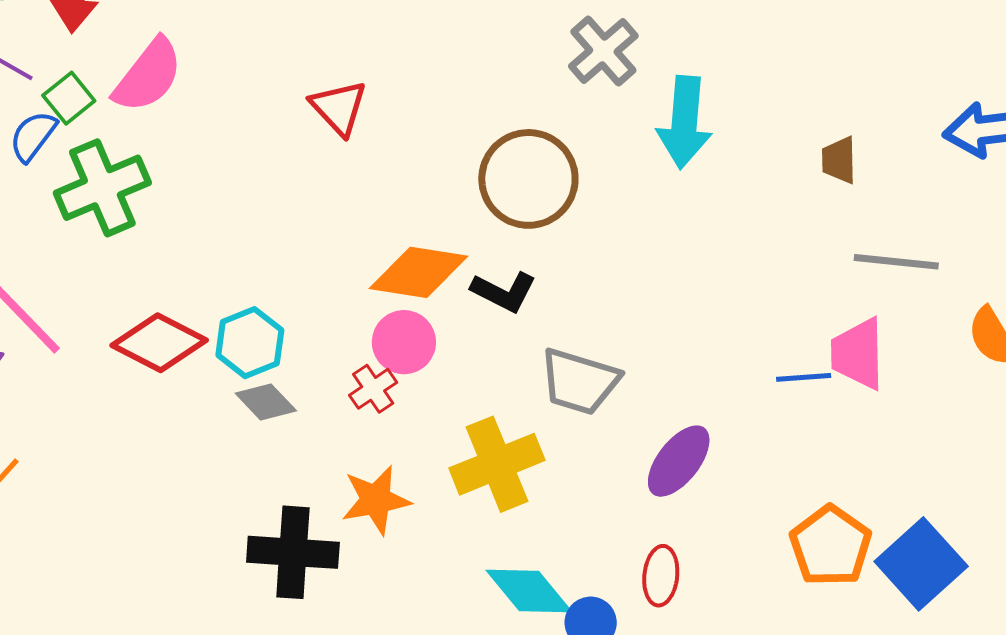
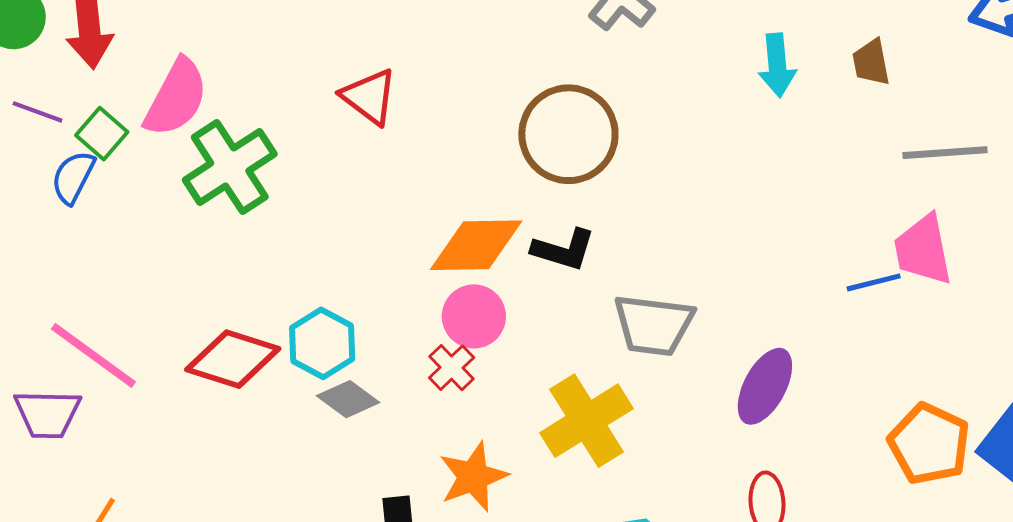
cyan arrow: (684, 122) -> (777, 65), moved, size x0.7
green cross: (102, 188) -> (230, 167), moved

